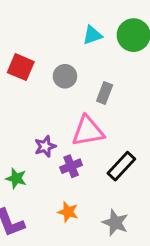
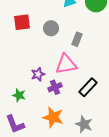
red square: (21, 67) -> (22, 22), turned -30
orange star: (68, 212) -> (53, 117), size x1.5

